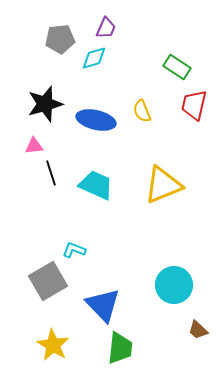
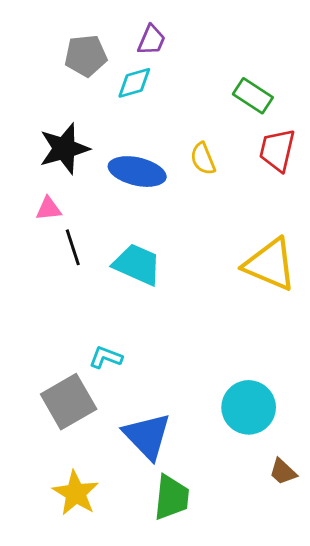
yellow triangle: (163, 185) -> (270, 264), moved, turned 45

